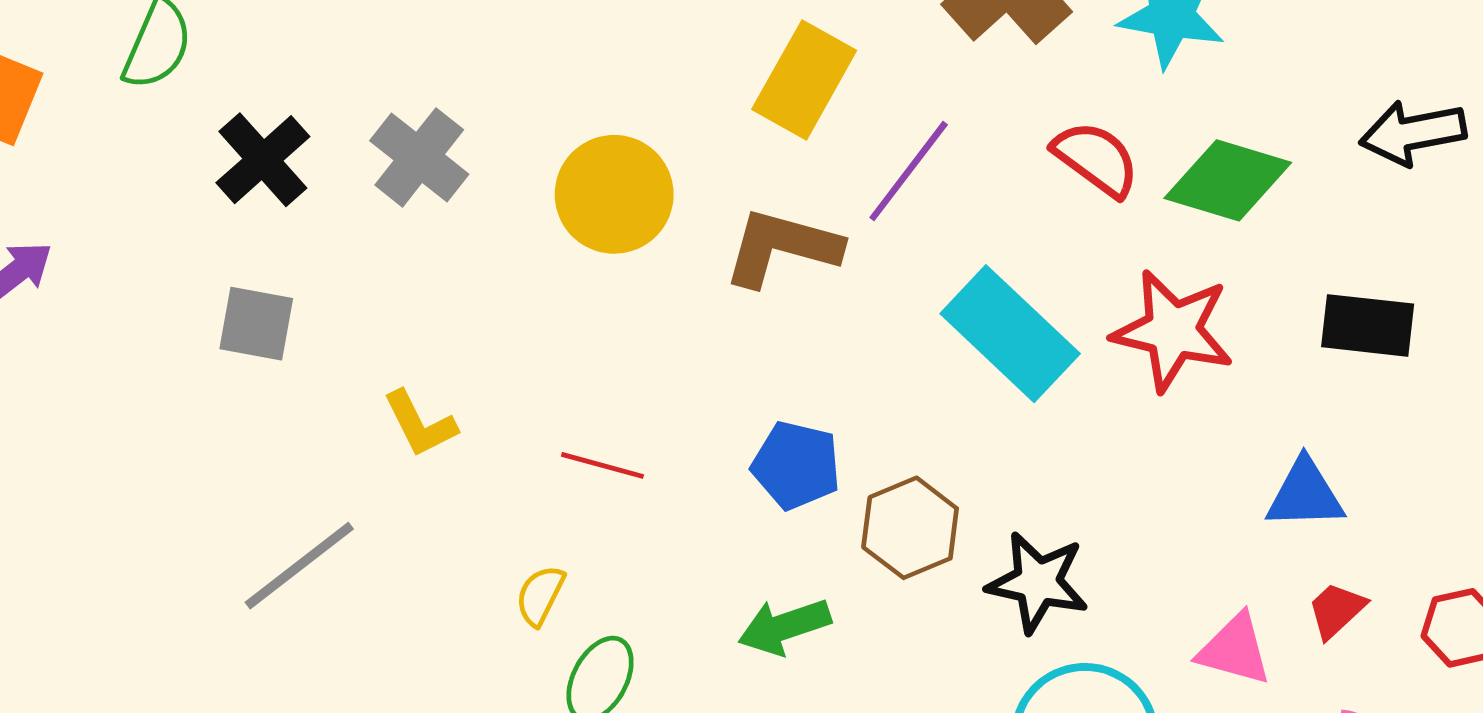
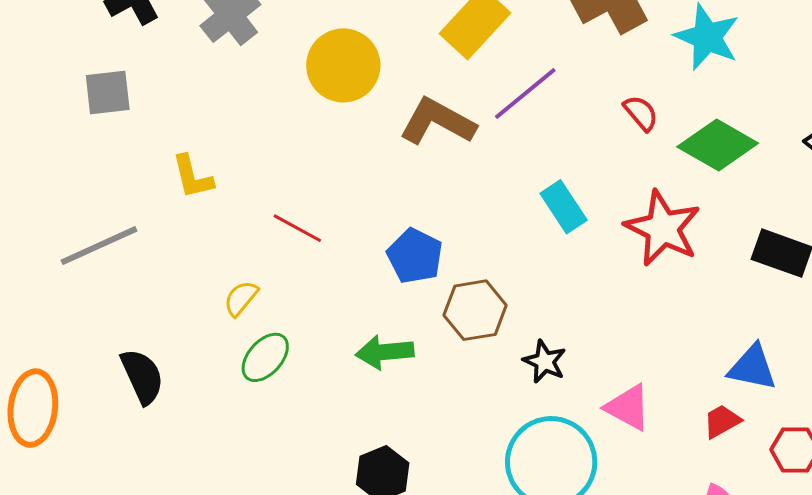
red semicircle: (1096, 159) -> (641, 113), size x0.7
gray square: (256, 324) -> (108, 93), turned -30
cyan rectangle: (1010, 334) -> (564, 207), size x0.6
blue triangle: (1305, 494) -> (752, 367), moved
black star: (1038, 582) -> (545, 362), size x0.7
pink triangle: (1235, 650) -> (628, 407), moved

